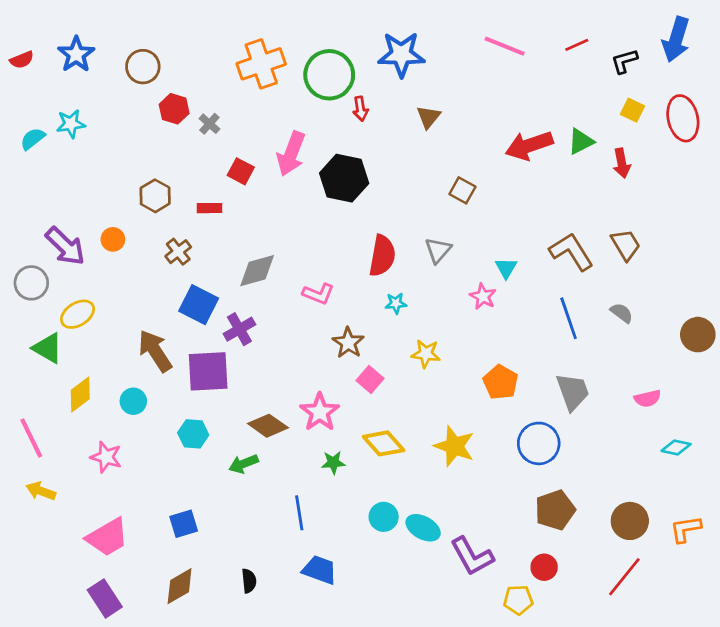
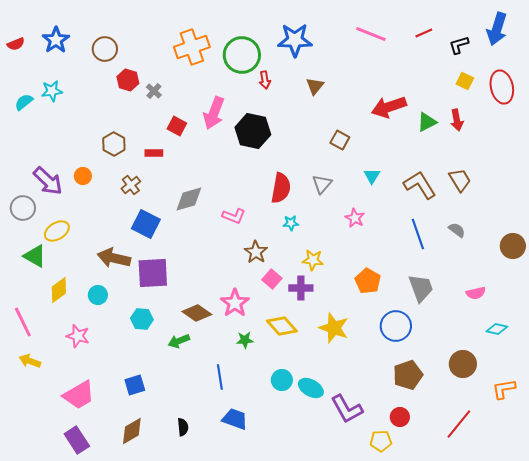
green triangle: (581, 141) -> (427, 122), moved
cyan triangle: (506, 268) -> (372, 176), moved
purple cross: (239, 329) -> (301, 288), moved, turned 30
brown arrow: (155, 351) -> (114, 258), turned -44
brown circle: (630, 521) -> (463, 364), moved

